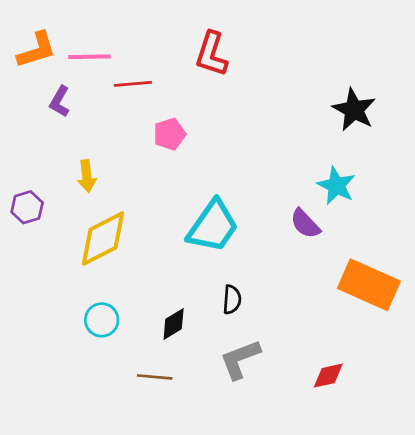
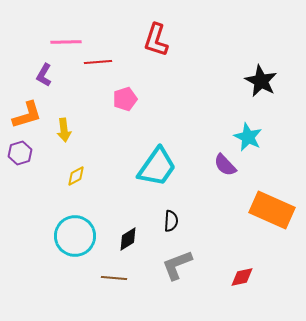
orange L-shape: (37, 50) -> (27, 115), moved
yellow diamond: (103, 239) -> (76, 176), size x0.5
cyan circle: (102, 320) -> (75, 236), size x1.6

